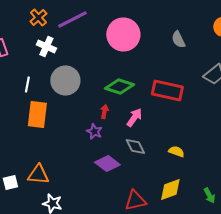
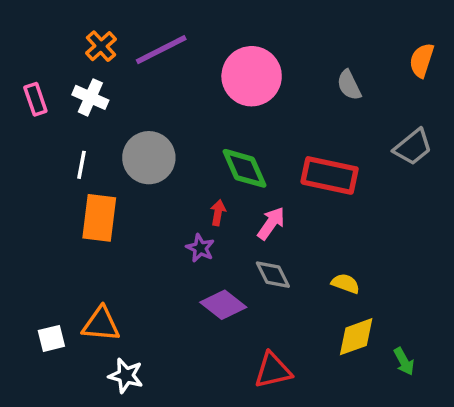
white cross: (46, 46) -> (90, 97), moved
green diamond: (119, 86) -> (245, 168), turned 48
yellow diamond: (170, 190) -> (356, 337), moved

